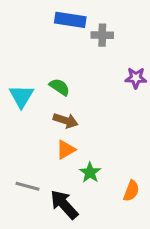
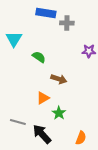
cyan triangle: (21, 96) -> (14, 39), moved
brown arrow: (66, 121) -> (59, 79), moved
orange semicircle: (131, 191) -> (81, 138), moved

